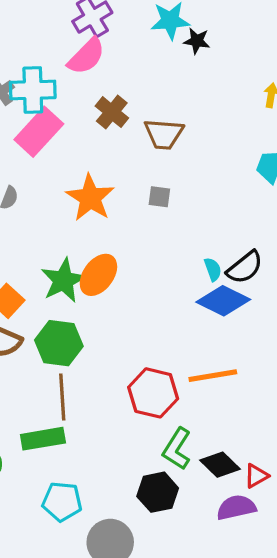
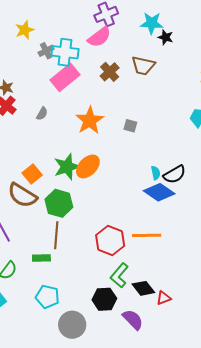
brown trapezoid: (164, 134) -> (143, 66), moved
green rectangle: (43, 439) -> (41, 258), size x0.7
purple semicircle: (236, 507) -> (133, 320), moved, turned 50

